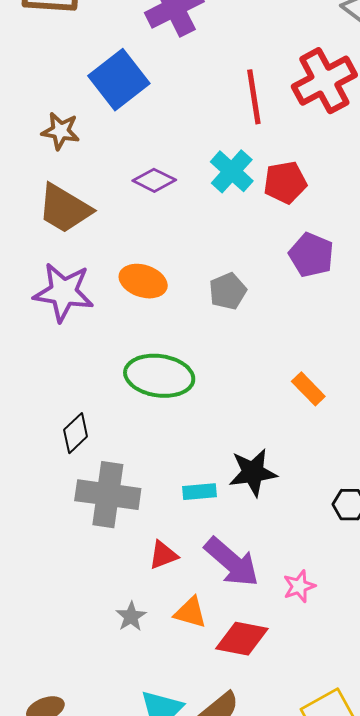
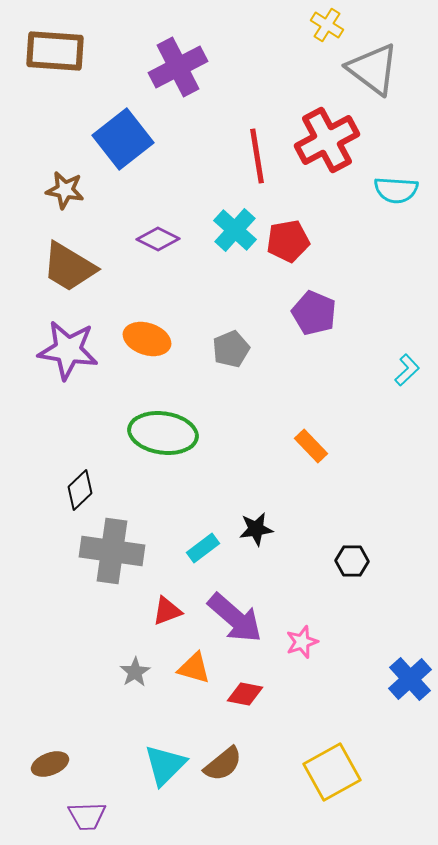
black star: (253, 472) -> (256, 529), size x0.7
cyan rectangle: (199, 492) -> (203, 548), turned -32
red diamond: (242, 639) -> (245, 694), size x0.7

